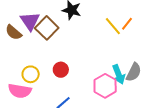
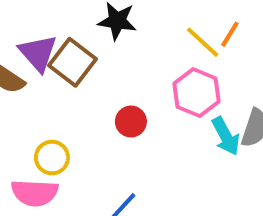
red circle: (61, 70) -> (131, 122), moved
pink hexagon: (105, 86) -> (196, 93), moved

